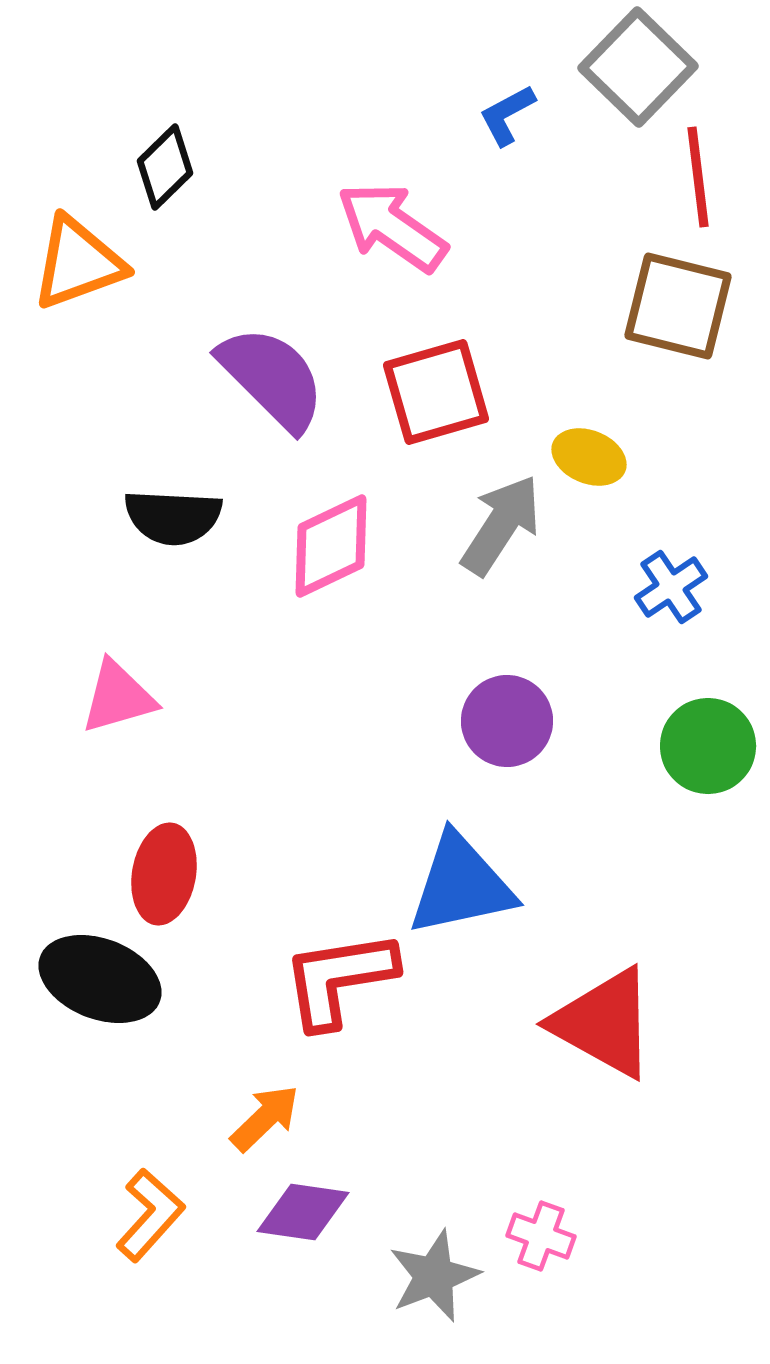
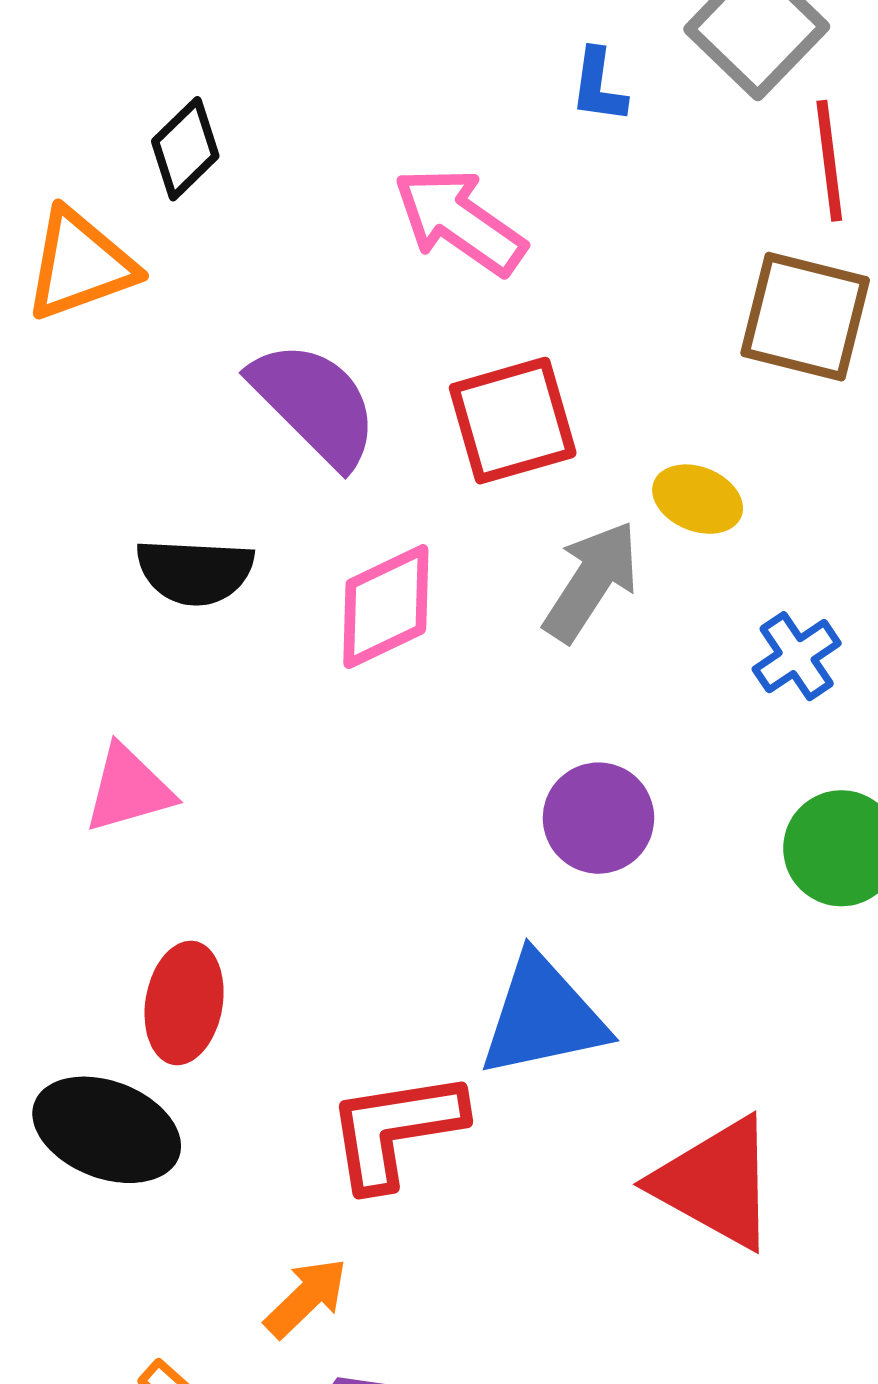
blue L-shape: (507, 115) -> (598, 86), turned -54

